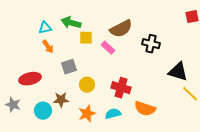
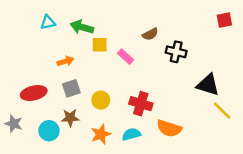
cyan triangle: (45, 28) -> (48, 22), moved
brown semicircle: (121, 29) -> (150, 34), moved, size x0.6
orange arrow: (48, 47) -> (65, 61), moved, turned -72
gray square: (69, 67) -> (71, 88), moved

